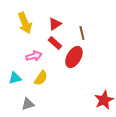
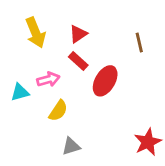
brown line: (82, 33) -> (139, 43), moved
cyan triangle: (15, 78) -> (20, 92), moved
gray triangle: (28, 104) -> (71, 146), moved

